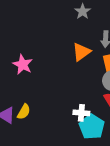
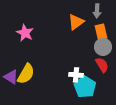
yellow semicircle: (24, 112) -> (26, 74), size x1.5

